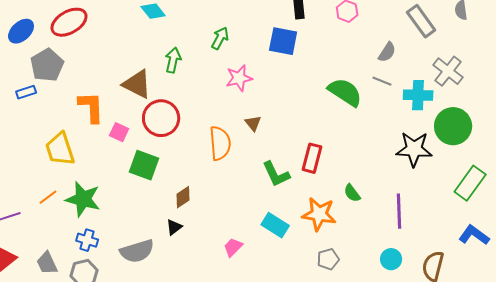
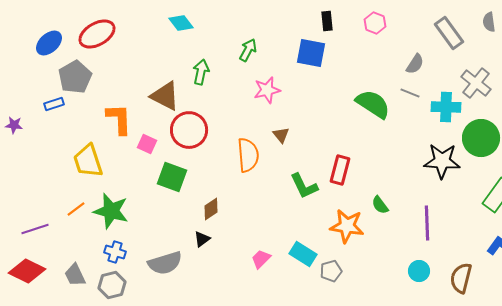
cyan rectangle: (275, 225) -> (303, 254), moved
gray pentagon: (328, 259) -> (331, 271), moved

